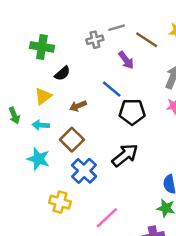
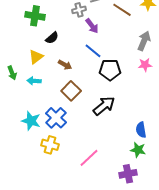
purple arrow: (126, 60) -> (92, 26), moved
brown arrow: (78, 106) -> (65, 65), turned -128
brown square: (72, 140) -> (71, 91), moved
cyan star: (38, 159) -> (31, 121), moved
blue cross: (84, 171) -> (56, 118), moved

